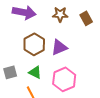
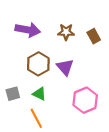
purple triangle: (59, 47) -> (65, 67), turned -48
pink hexagon: (64, 79) -> (85, 100), moved

